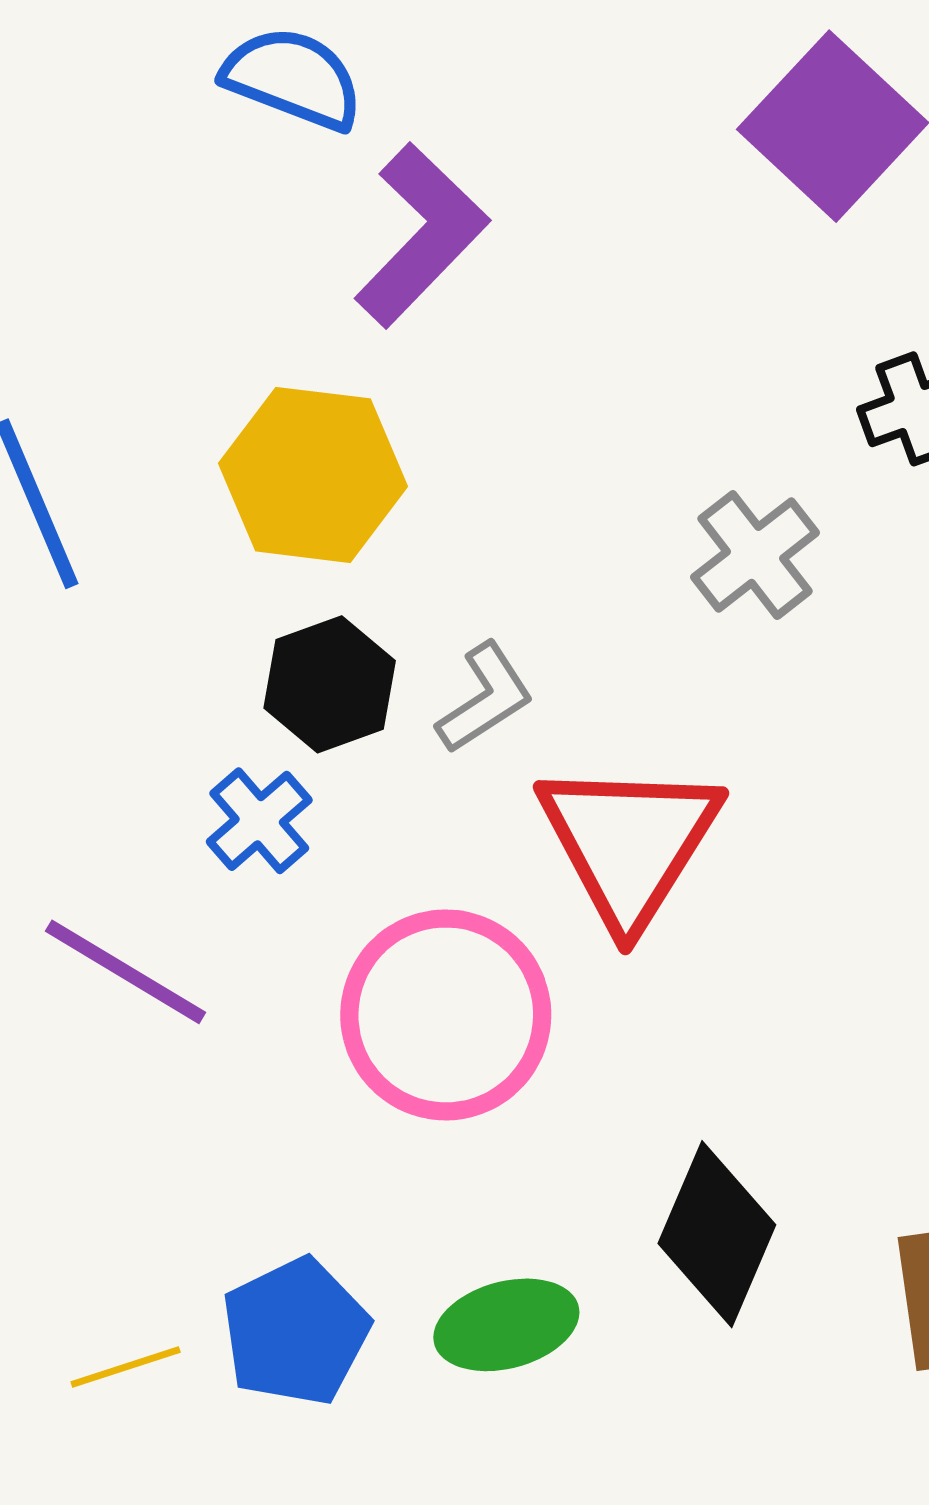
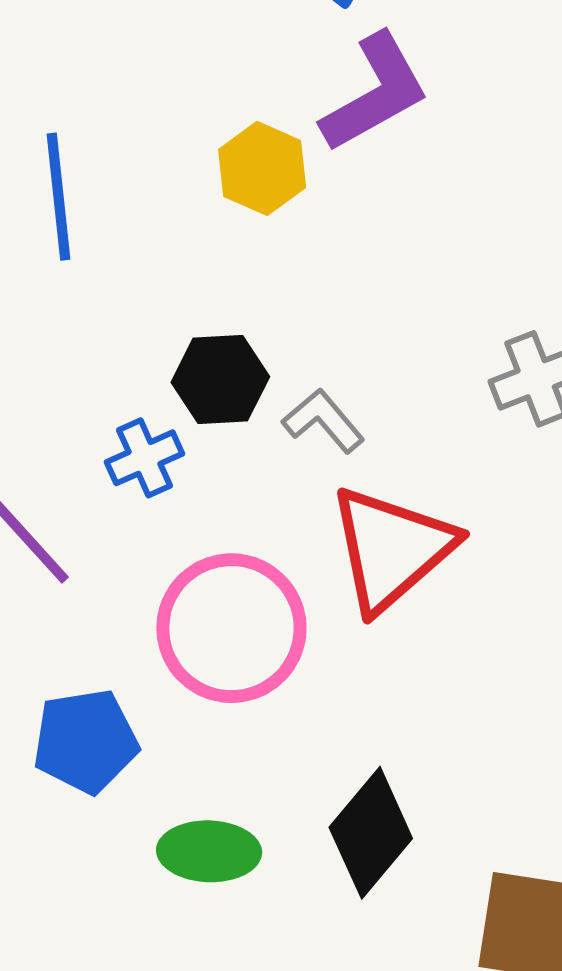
yellow hexagon: (313, 475) -> (262, 168), moved, size x0.7
gray L-shape: (485, 698) -> (323, 421), turned -114
blue pentagon: (296, 1332) -> (85, 741), moved

